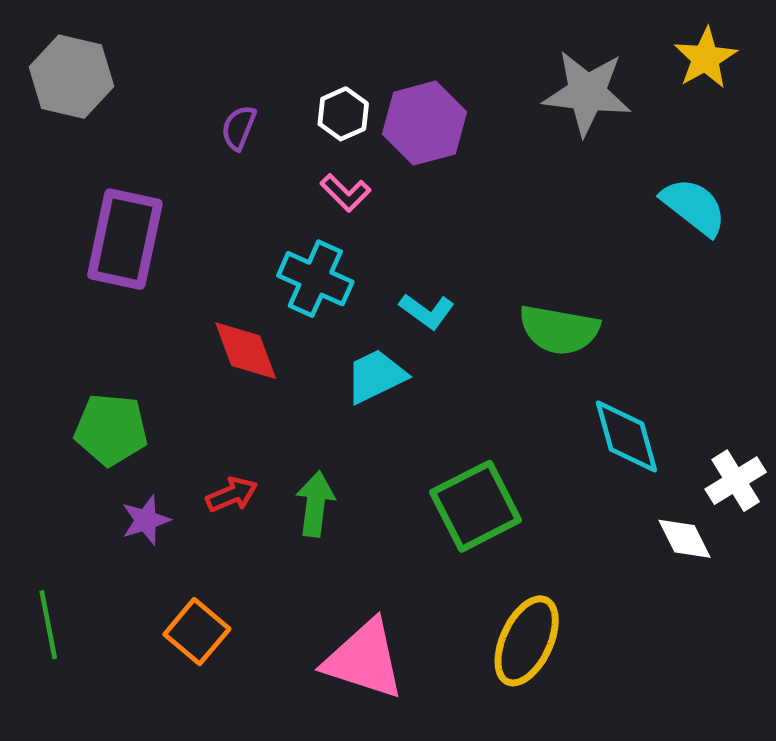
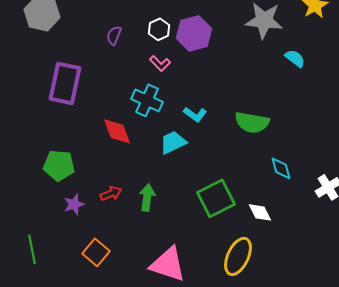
cyan semicircle: (694, 207) -> (295, 58), moved, size x0.7
cyan diamond: (626, 437) -> (281, 168), size x0.7
white diamond: (685, 539) -> (260, 212), moved

